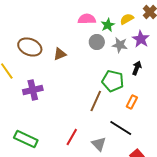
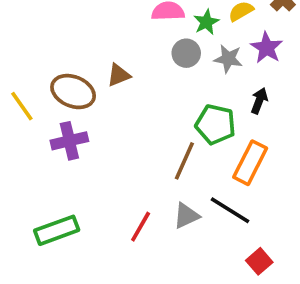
brown ellipse: (30, 47) -> (73, 92), moved
orange rectangle: (132, 102) -> (250, 163), size x1.6
green rectangle: (26, 139) -> (57, 230), turned -45
gray triangle: (99, 144) -> (186, 216), moved, turned 49

